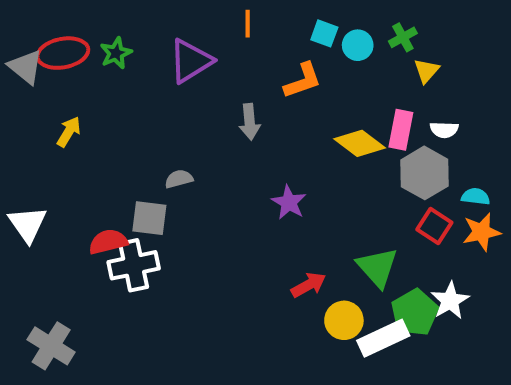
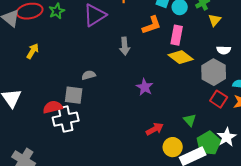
pink rectangle: (401, 130) -> (177, 35), moved
green triangle: (377, 267) -> (190, 120), size x0.6

